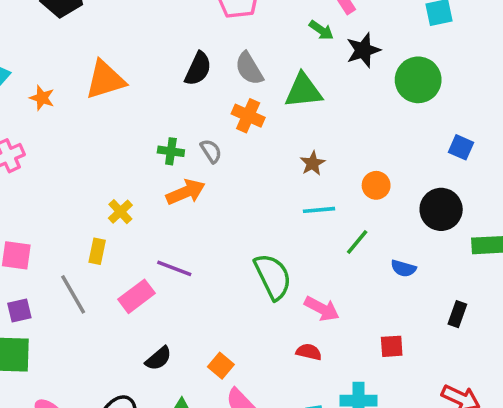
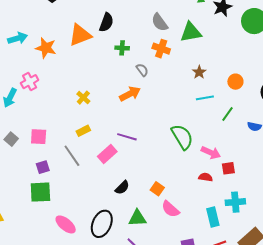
black semicircle: (198, 69) -> (106, 22), moved
orange star: (42, 98) -> (46, 48), size x1.5
green cross: (171, 151) -> (122, 48), moved
yellow cross: (120, 212) -> (83, 98), moved
yellow rectangle: (97, 251) -> (83, 131), turned 56
red square: (392, 346) -> (228, 168), moved

